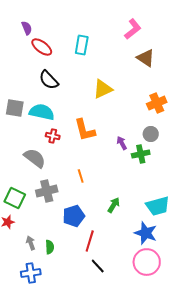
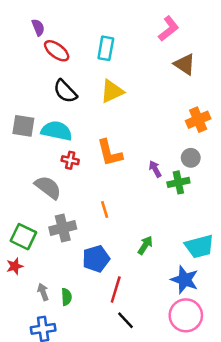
yellow triangle: (103, 89) -> (112, 91), moved

